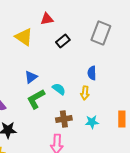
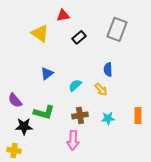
cyan semicircle: (59, 89) -> (75, 85), turned -80
yellow arrow: (85, 93) -> (101, 89), turned -48
green L-shape: (36, 99) -> (44, 112), moved, turned -135

